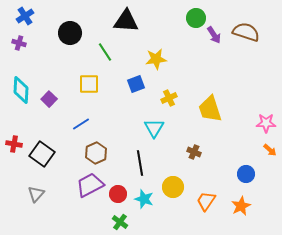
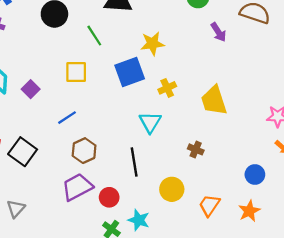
purple arrow: (214, 35) -> (218, 32), moved
blue square: (136, 84) -> (130, 72), size x1.5
gray triangle: (36, 194) -> (16, 209), moved
cyan star: (144, 199) -> (139, 220), moved

